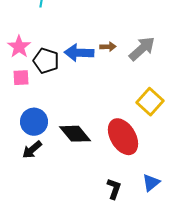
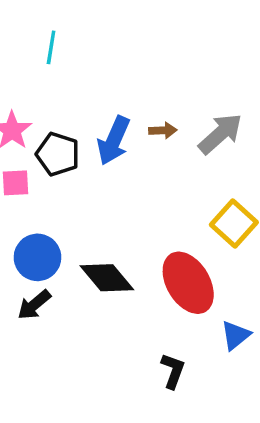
blue arrow: (79, 53) -> (114, 141), turned -68
blue triangle: (151, 183) -> (236, 335), moved

